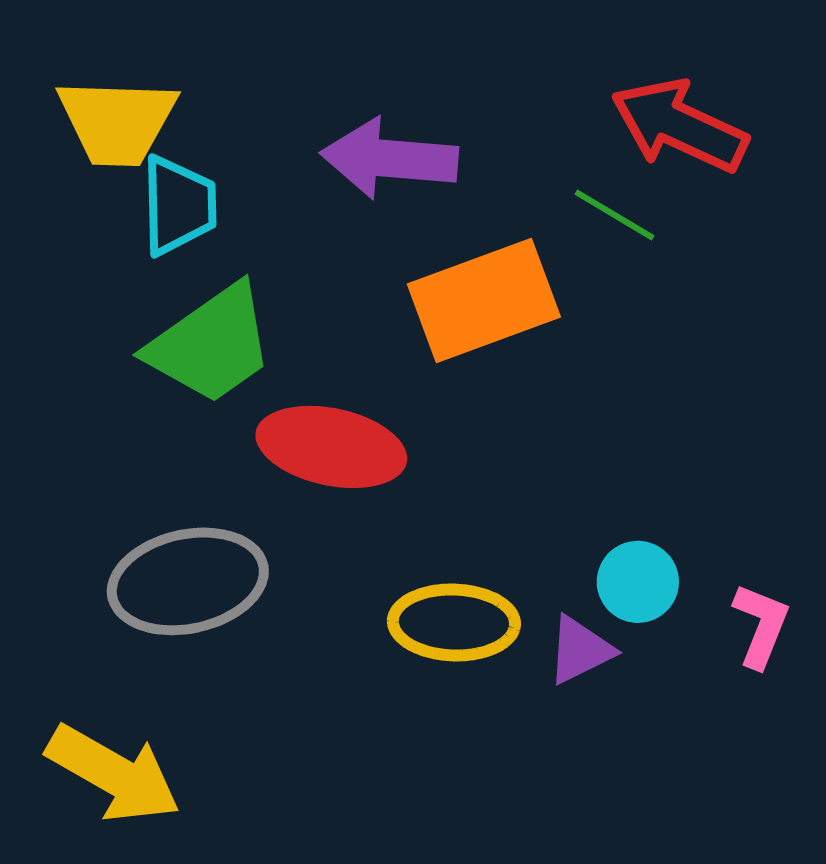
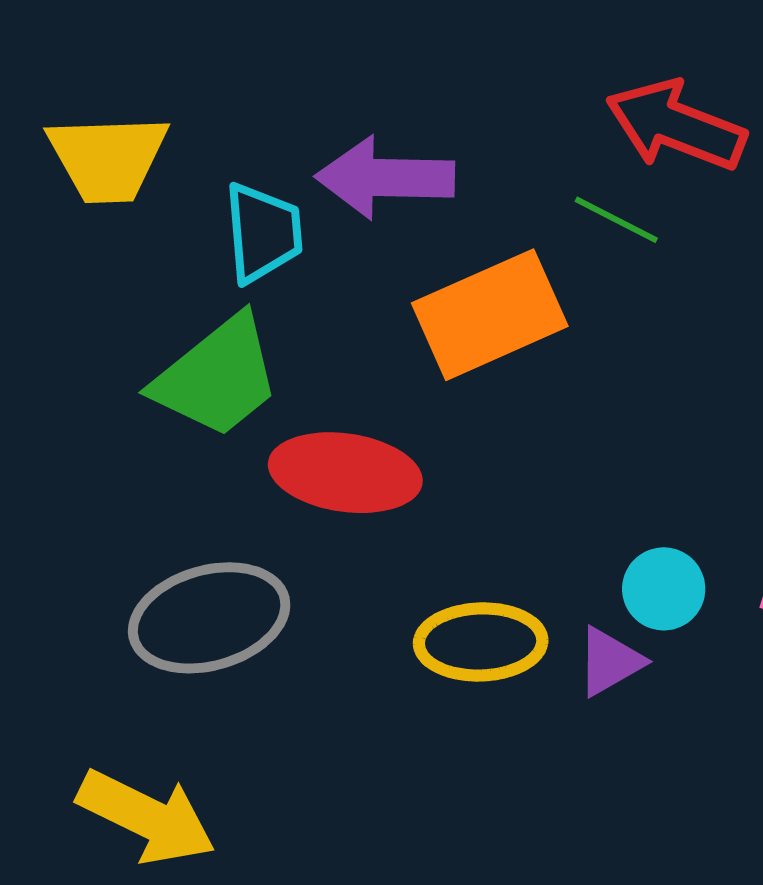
cyan trapezoid: (179, 205) -> (263, 233), moved

